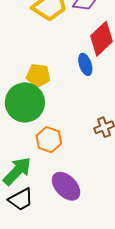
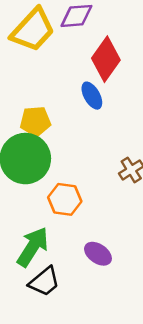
purple ellipse: (66, 186) -> (98, 254), size x0.7

